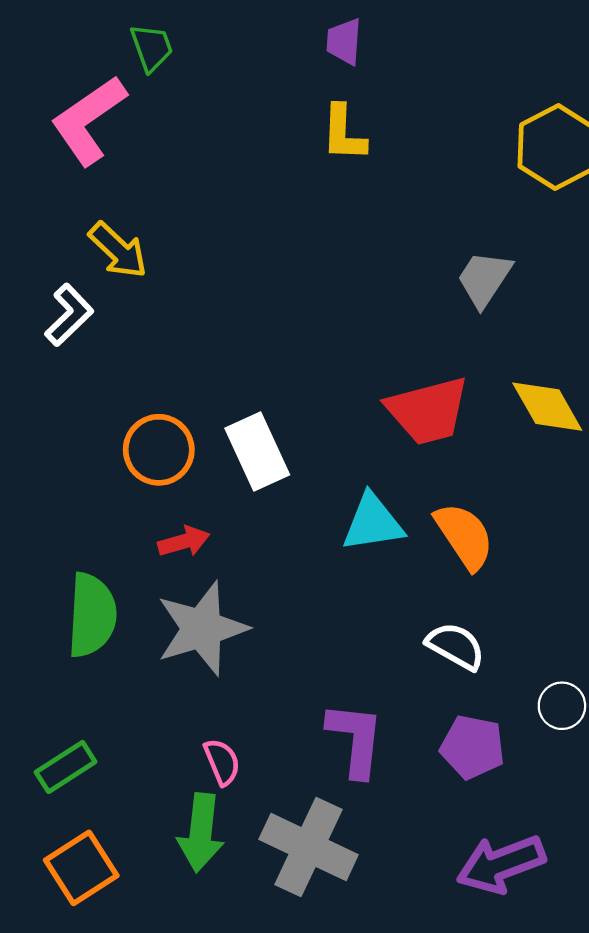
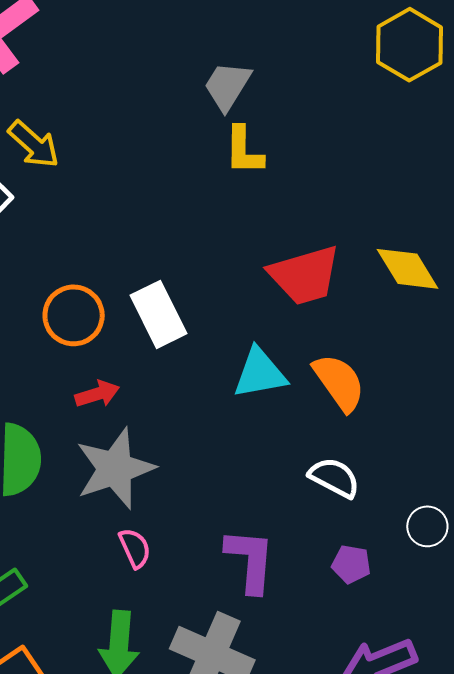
yellow L-shape: (344, 133) -> (244, 151), moved
gray trapezoid: (484, 279) -> (227, 86), moved
purple pentagon: (472, 747) -> (351, 564), size x0.7
pink semicircle: (222, 762) -> (135, 548), moved

